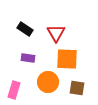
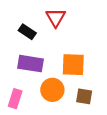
red triangle: (56, 33) -> (56, 17), moved
purple rectangle: (28, 58) -> (30, 64), size x1.6

